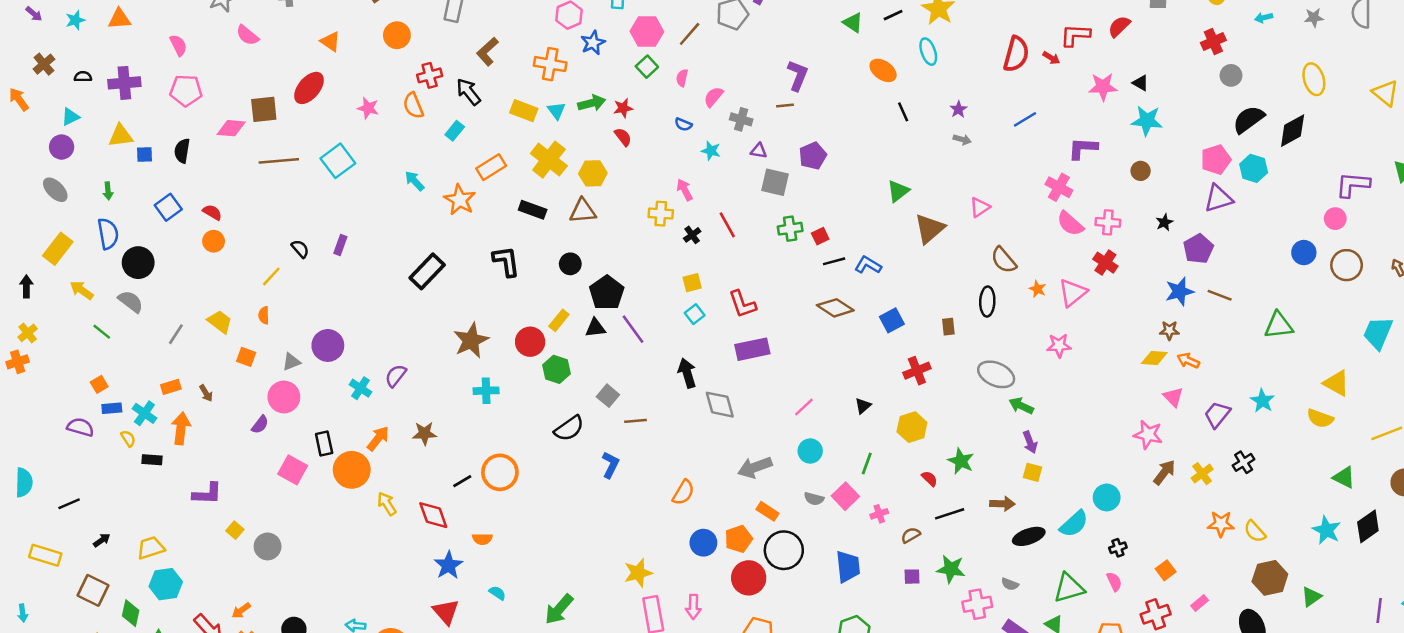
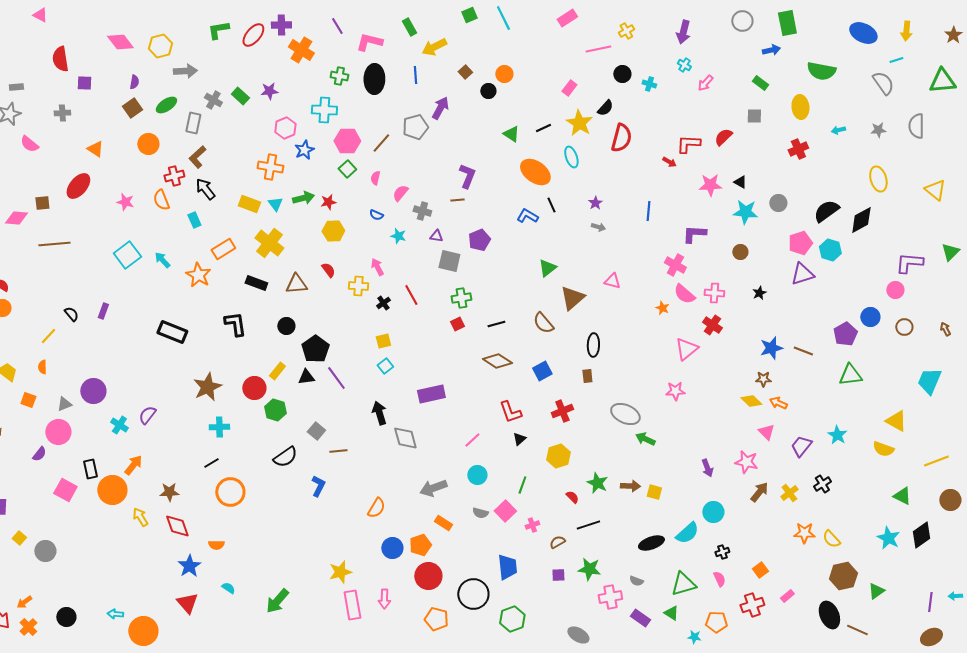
brown L-shape: (487, 52) -> (197, 157), moved
red semicircle: (1016, 54) -> (621, 138), moved
orange ellipse: (883, 70) -> (535, 172), size x1.4
gray circle: (1231, 75) -> (778, 203), moved
brown square: (264, 109) -> (42, 203), size x0.7
blue line: (1025, 119) -> (648, 211), turned -54
cyan rectangle: (455, 131) -> (194, 220), turned -63
red semicircle: (623, 137) -> (328, 270), moved
cyan square: (338, 161) -> (127, 255), moved
yellow hexagon: (593, 173) -> (333, 231), moved
pink triangle: (980, 207) -> (612, 281), turned 48
red square: (820, 236) -> (457, 324), moved
purple pentagon: (1198, 249) -> (845, 334), moved
brown semicircle: (1004, 260) -> (543, 323), moved
blue L-shape: (868, 265) -> (527, 216), moved
brown circle: (1347, 265) -> (904, 327), size x0.7
black rectangle: (427, 271) -> (172, 332), turned 68
orange star: (1038, 289) -> (662, 308), moved
black ellipse: (987, 302) -> (593, 345), moved
red L-shape: (742, 304) -> (510, 412), moved
yellow diamond: (1154, 358) -> (751, 401), turned 40
brown star: (425, 433) -> (169, 492), moved
purple arrow: (1030, 442) -> (707, 468), moved
black line: (462, 481) -> (211, 463), moved
brown arrow: (1002, 504) -> (630, 486), moved
black circle: (784, 550) -> (473, 594), moved

